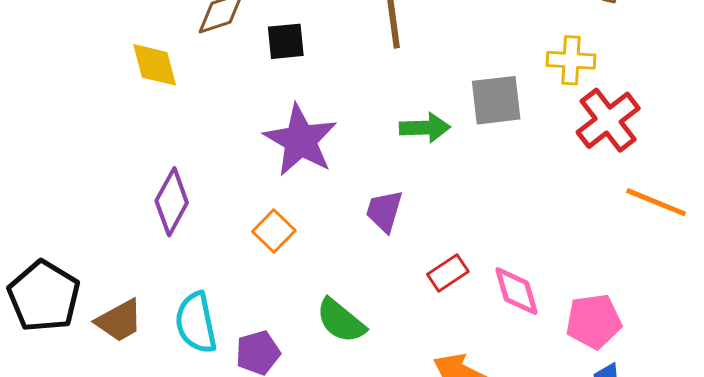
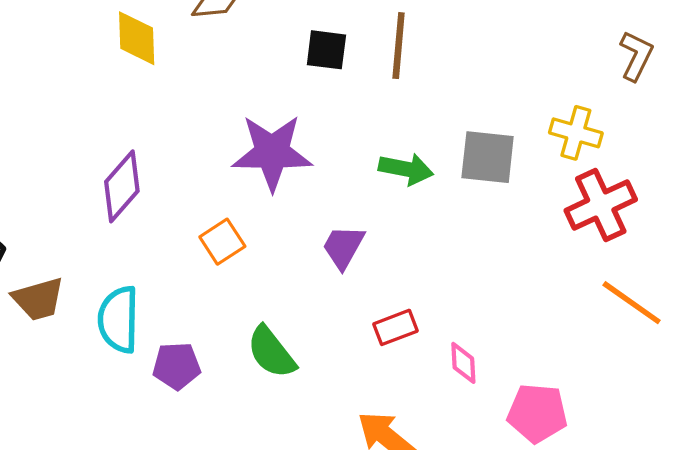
black square: (286, 41) -> (326, 50), moved
purple star: (300, 140) -> (272, 153), turned 30
pink diamond: (517, 291) -> (463, 363), size x0.7

